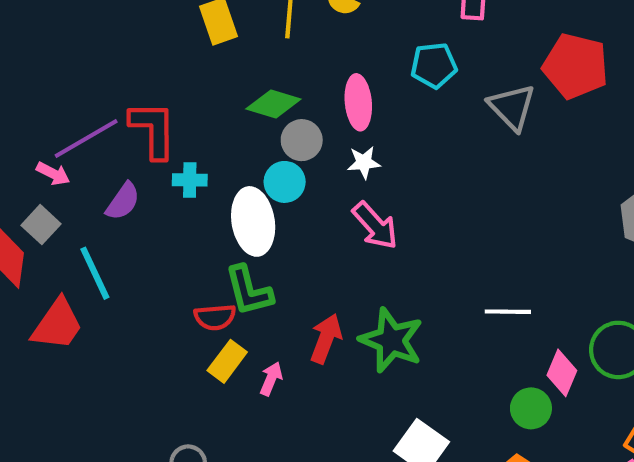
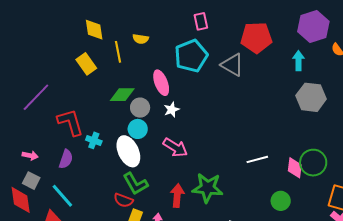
cyan pentagon: (434, 65) -> (191, 56), size x1.5
purple line: (86, 138) -> (36, 97), moved
cyan cross: (190, 180) -> (94, 140), turned 35
pink arrow: (375, 226) -> (175, 147), moved
red semicircle: (215, 317) -> (123, 200), turned 42
pink diamond: (562, 373) -> (295, 168), moved

